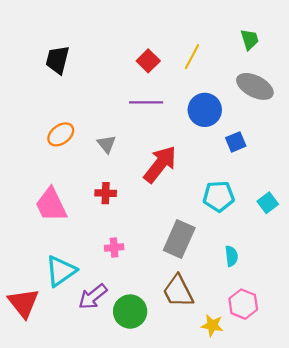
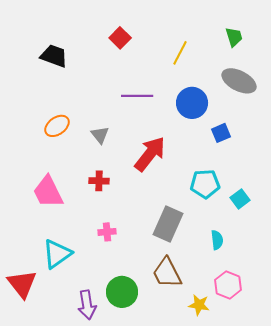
black trapezoid: (58, 60) -> (54, 56), turned 96
red square: (148, 61) -> (120, 38), moved
cyan square: (268, 203) -> (240, 199), moved
purple arrow: (93, 297) -> (87, 305), moved, turned -60

